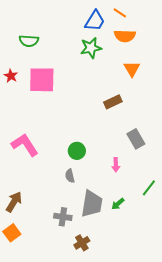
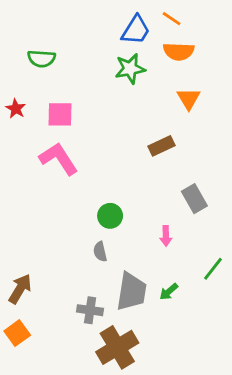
pink square: (42, 80) -> (60, 114), size x0.7
pink L-shape: (25, 145) -> (59, 159), moved
brown cross: (82, 243) -> (117, 347), size x1.8

